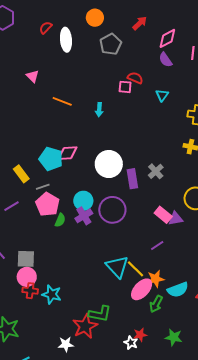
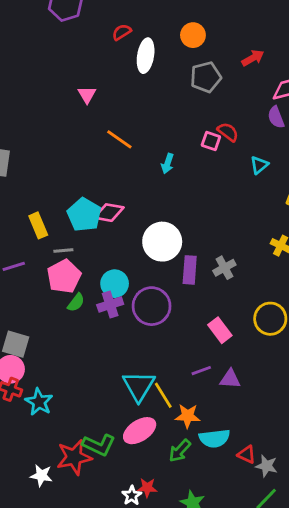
purple triangle: (176, 219) -> (230, 379), moved
pink ellipse: (142, 289) -> (140, 431), moved

